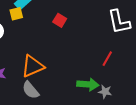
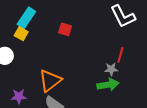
yellow square: (16, 14) -> (21, 34), turned -32
gray star: (105, 92) -> (111, 69), moved

